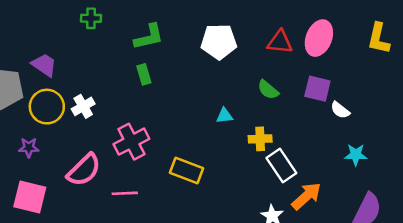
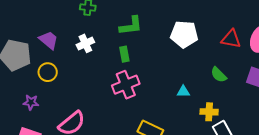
white cross: (83, 106) -> (85, 43), moved
yellow circle: (47, 107) -> (48, 72), size x0.7
pink cross: (131, 142) -> (126, 85), moved

